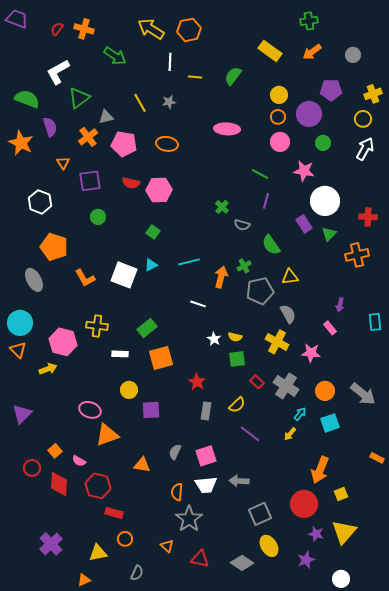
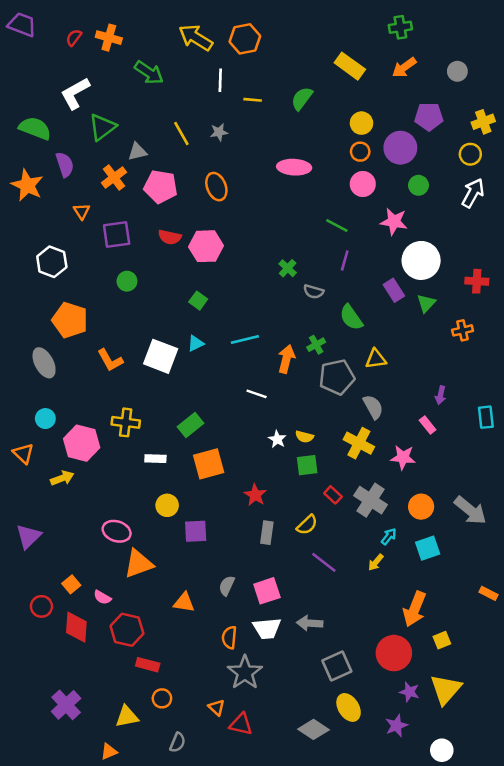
orange ellipse: (167, 144) -> (216, 187), turned 60
orange cross: (357, 255) -> (463, 330), size x0.7
cyan circle: (20, 323) -> (45, 419), moved, size x0.6
red triangle: (200, 559) -> (241, 724), moved

